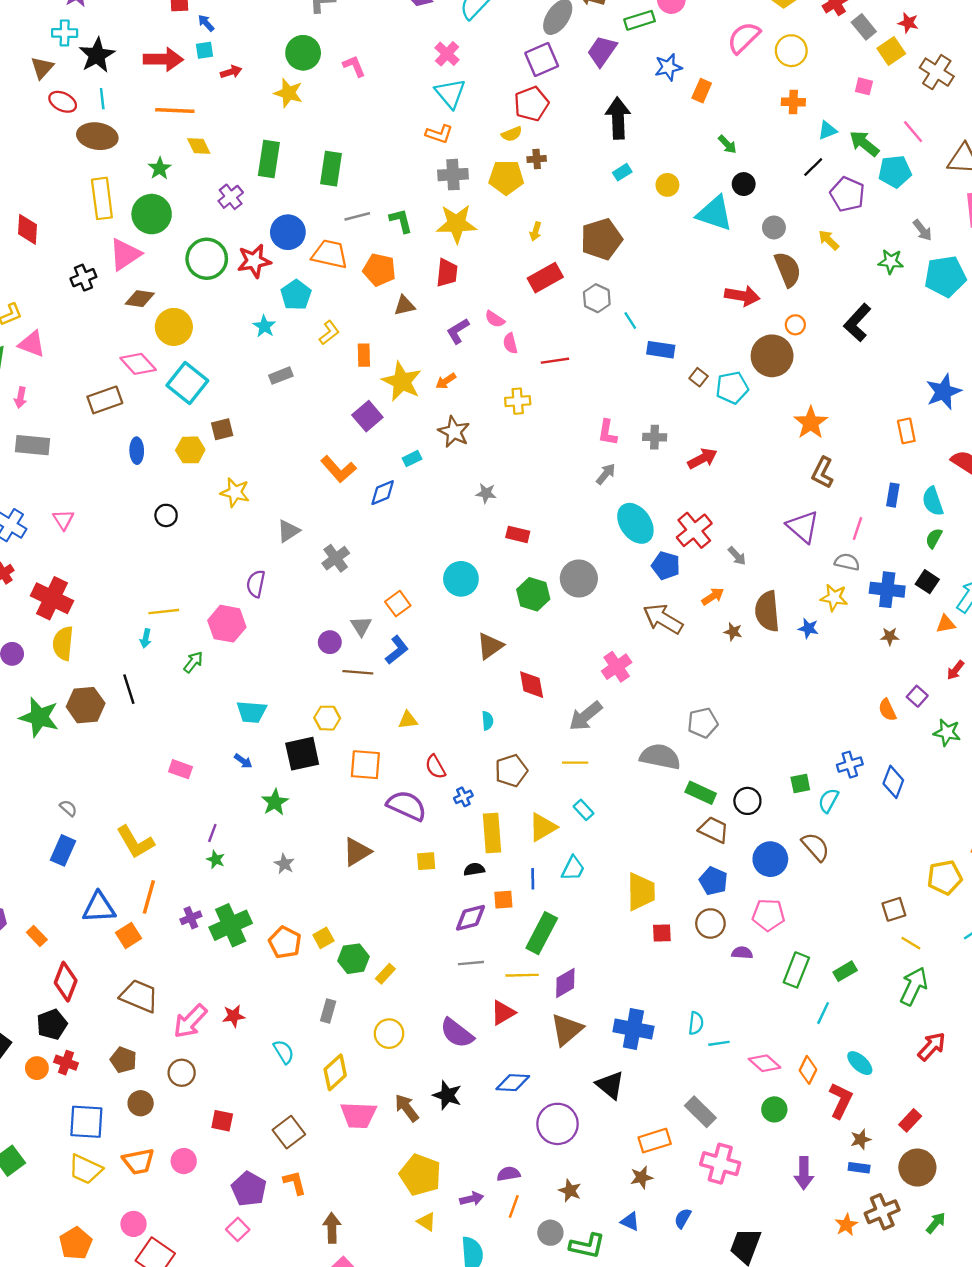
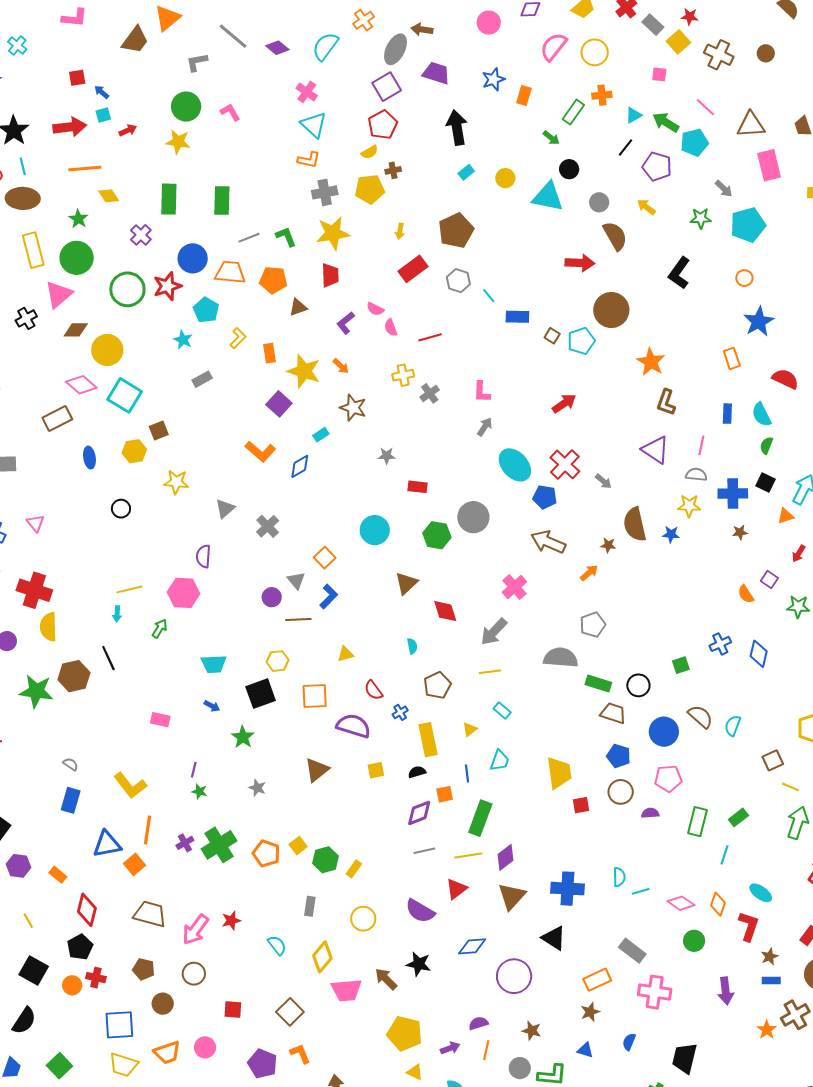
green rectangle: (640, 20) -> (573, 112), moved, turned -30
purple trapezoid: (602, 51) -> (436, 73), turned 80
orange circle: (795, 325) -> (744, 278), moved
orange arrow: (446, 381) -> (341, 366), turned -96
gray cross: (655, 437) -> (430, 393), moved, turned -30
orange arrow: (713, 596) -> (589, 573), moved
cyan semicircle: (828, 801) -> (733, 726), moved
yellow triangle: (543, 827) -> (470, 729), size x0.6

